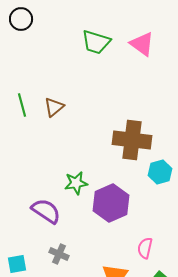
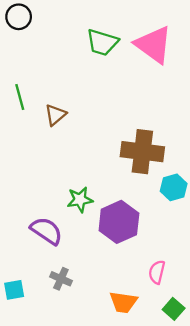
pink triangle: (142, 44) -> (154, 45), size x1.4
green line: (22, 105) -> (20, 97), moved

